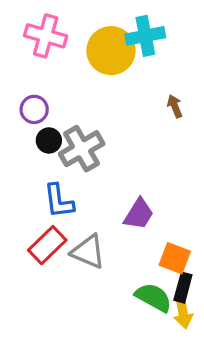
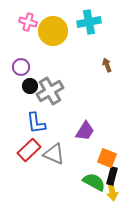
pink cross: (46, 36) -> (28, 22), size x0.7
yellow circle: (111, 51) -> (53, 31), moved

